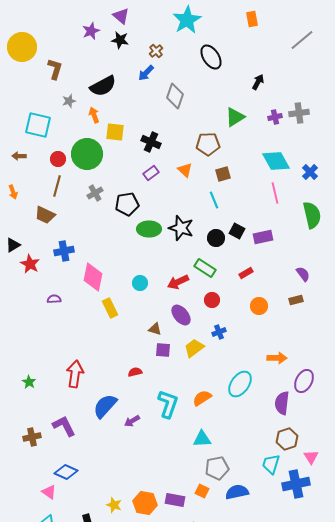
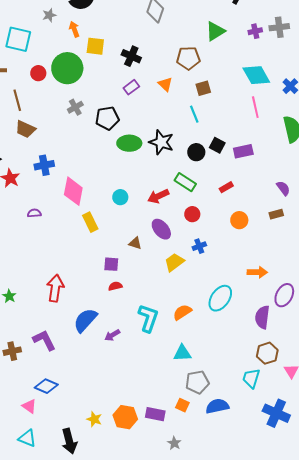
brown line: (57, 186) -> (17, 100), moved, turned -30
purple square: (163, 350) -> (111, 264), moved
blue cross: (296, 484) -> (276, 413), moved, turned 36

